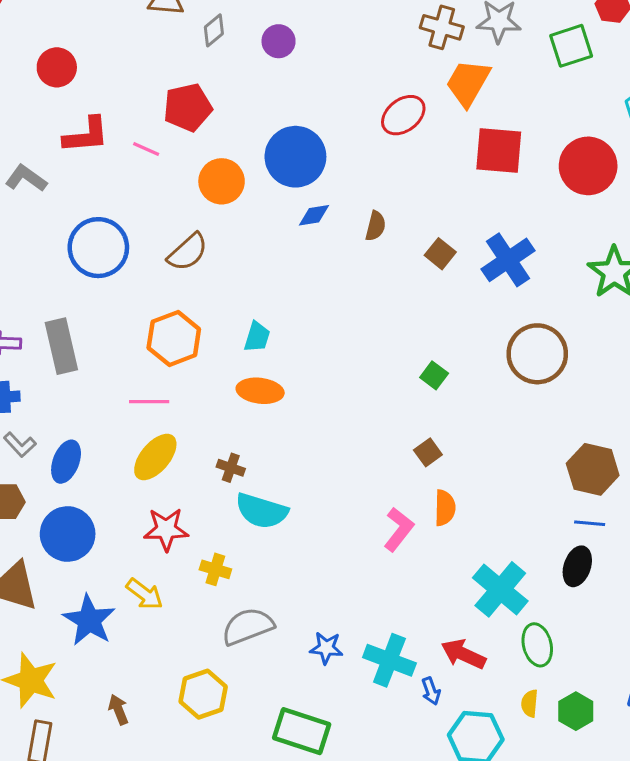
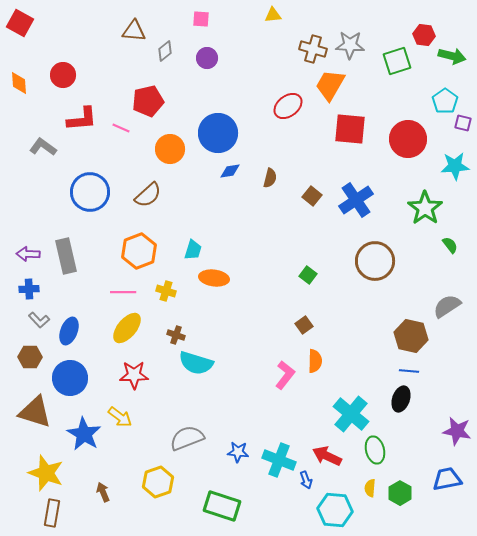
orange ellipse: (260, 391) -> (214, 278), moved
yellow cross: (215, 569) -> (166, 291), moved

